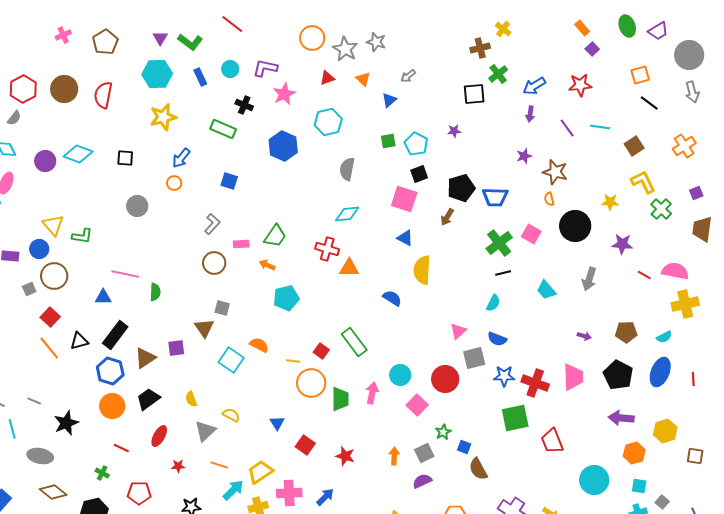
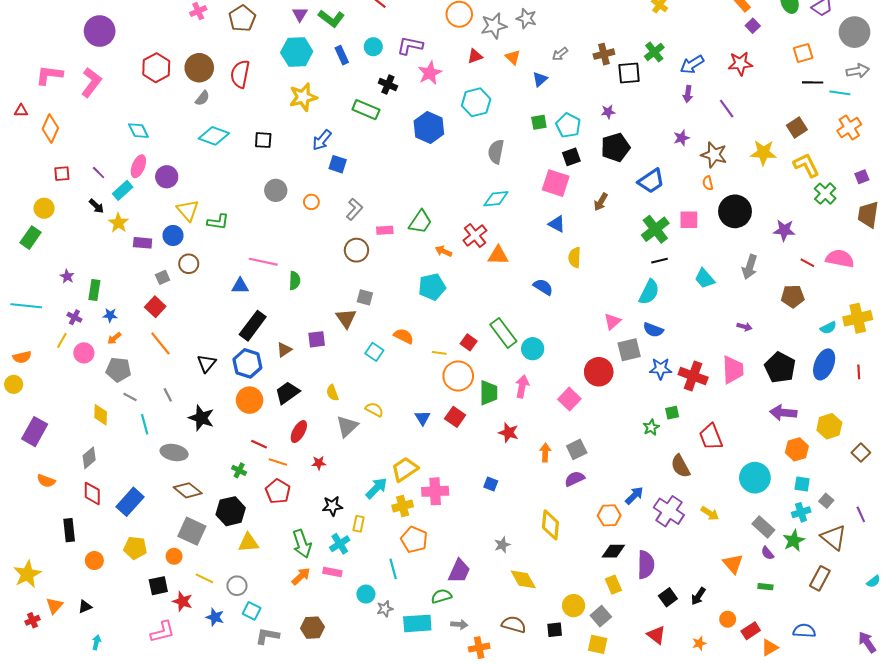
brown cross: (480, 48) -> (604, 54), moved
gray star: (345, 49) -> (494, 26), turned 30
gray arrow: (692, 92) -> (858, 71), turned -85
black line: (649, 103) -> (813, 82), turned -36
gray semicircle: (14, 118) -> (202, 98), moved
cyan line: (600, 127) -> (840, 93), moved
purple circle: (45, 161) -> (167, 177), moved
blue square: (229, 181) -> (338, 164), moved
orange circle: (174, 183) -> (311, 202), moved
black pentagon: (461, 188) -> (615, 147), moved
blue trapezoid: (495, 197) -> (651, 181), turned -36
yellow star: (610, 202) -> (763, 153), moved, size x1.4
pink square: (531, 234) -> (689, 220), turned -30
red cross: (327, 249) -> (475, 235), turned 35
orange arrow: (267, 265) -> (444, 251), moved
yellow semicircle: (422, 270) -> (575, 257), size x0.7
brown circle: (54, 276) -> (189, 264), size x0.7
cyan semicircle: (493, 303) -> (649, 292), size x1.4
yellow cross: (685, 304) -> (858, 318), moved
red square: (50, 317) -> (155, 307), moved
brown pentagon: (626, 332) -> (793, 296), moved
black triangle: (79, 341) -> (207, 363), moved, turned -36
orange line: (49, 348) -> (160, 343), moved
brown triangle: (145, 358) -> (284, 350), size x0.7
cyan square: (231, 360) -> (374, 352), size x0.7
cyan circle: (400, 375) -> (533, 349), moved
gray line: (34, 401) -> (168, 395), turned 40
green square: (515, 418) -> (672, 413), size x0.5
black star: (66, 423) -> (201, 418), turned -30
green star: (443, 432) -> (651, 427), moved
red square: (305, 445) -> (455, 417), moved
blue square: (464, 447) -> (491, 484), moved
red star: (345, 456) -> (509, 433), moved
brown square: (695, 456) -> (861, 453), turned 36
orange line: (219, 465) -> (278, 462), moved
brown semicircle: (478, 469) -> (680, 466), moved
red pentagon: (139, 493) -> (278, 491), turned 30
blue arrow: (325, 497) -> (634, 496), moved

